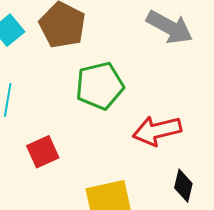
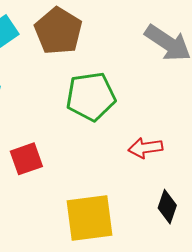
red arrow: (157, 131) -> (145, 148), size x0.7

